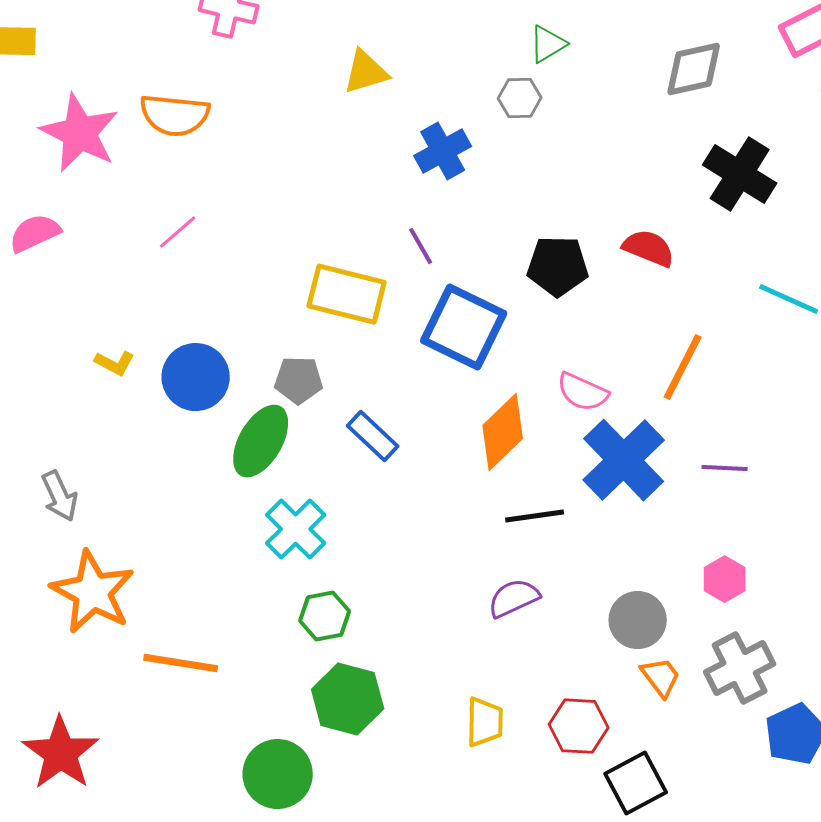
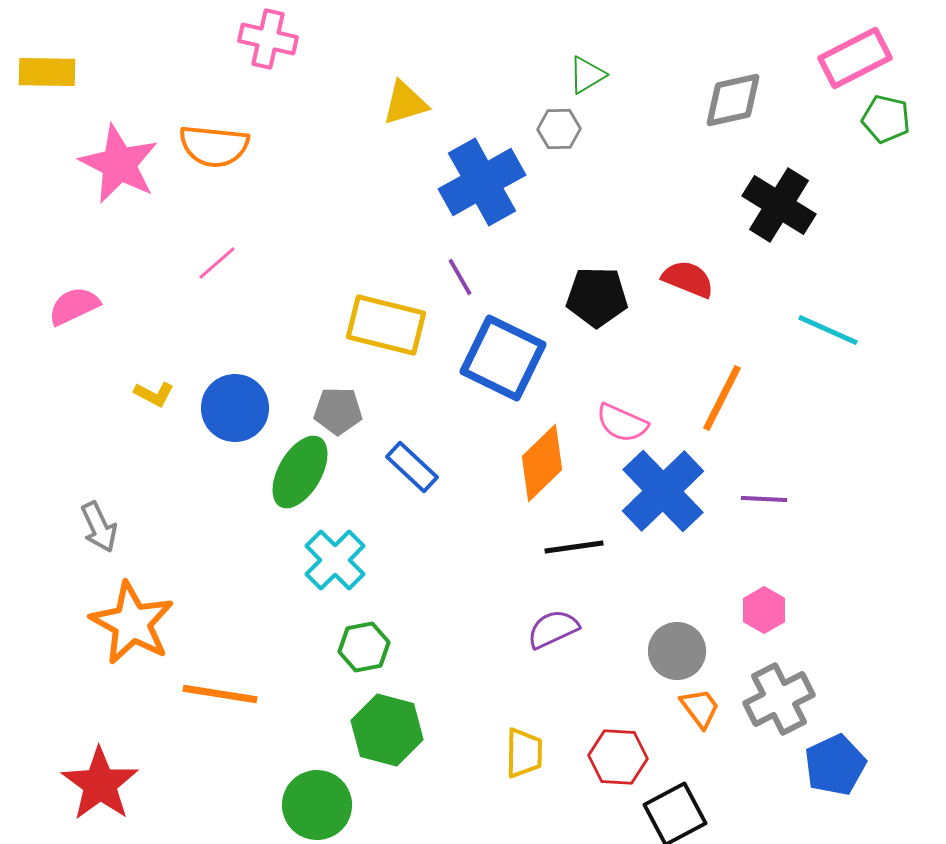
blue cross: (443, 151) -> (482, 182), size x1.5
pink semicircle: (35, 233) -> (74, 306), moved

